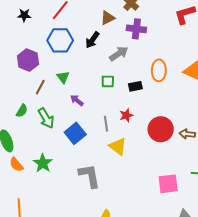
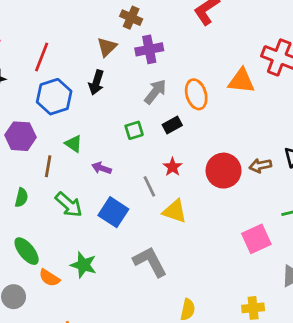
gray arrow: (119, 54) -> (155, 92), moved
green semicircle: (22, 111) -> (21, 197), moved

